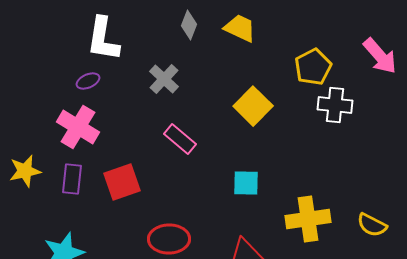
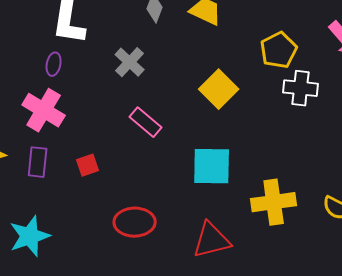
purple ellipse: (88, 81) -> (54, 64), turned -55
red square: (122, 182) -> (88, 165), size x0.6
cyan square: (246, 183) -> (212, 166), size x1.5

